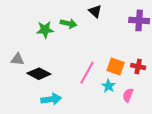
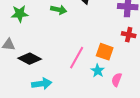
green star: (45, 30) -> (20, 14), moved
red cross: (138, 67) -> (129, 35), moved

